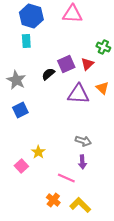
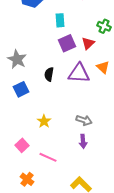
cyan rectangle: (26, 41) -> (60, 20), moved
black semicircle: (48, 74) -> (49, 74), moved, turned -40
yellow star: (38, 152) -> (44, 121), moved
pink line: (66, 178) -> (48, 157), moved
orange cross: (53, 200) -> (27, 179), moved

